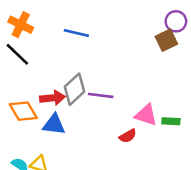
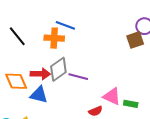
orange cross: (21, 25) -> (54, 38), moved, turned -30

